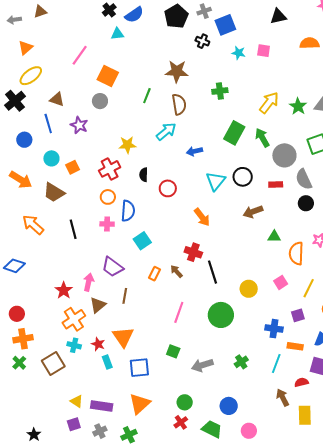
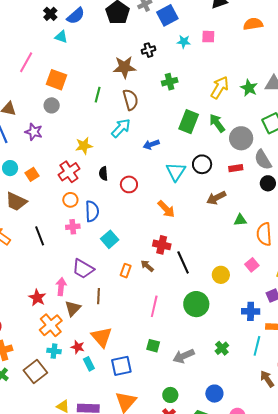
cyan triangle: (117, 34) -> (61, 37), turned 32
black cross: (202, 41) -> (149, 50), moved, turned -32

